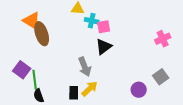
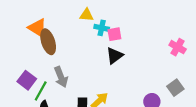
pink cross: (163, 39) -> (178, 47), turned -35
gray arrow: (85, 67) -> (61, 77), moved
green line: (35, 80) -> (41, 91), turned 36

